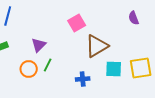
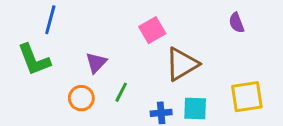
green line: (48, 65) -> (121, 92), moved
cyan square: (114, 69) -> (195, 108), moved

